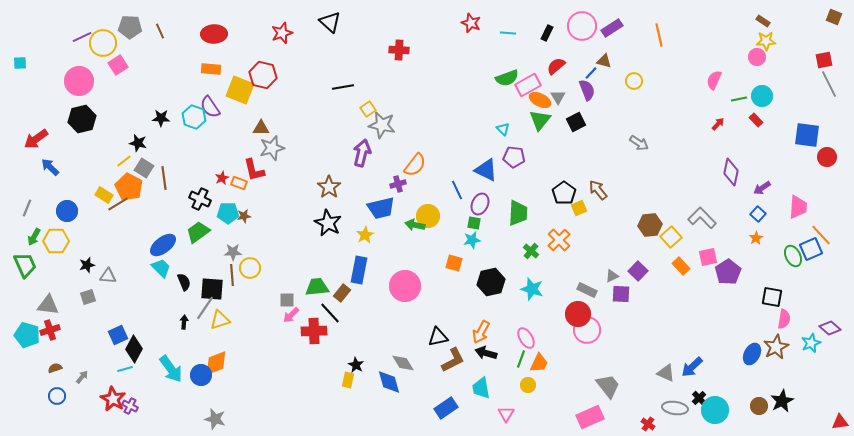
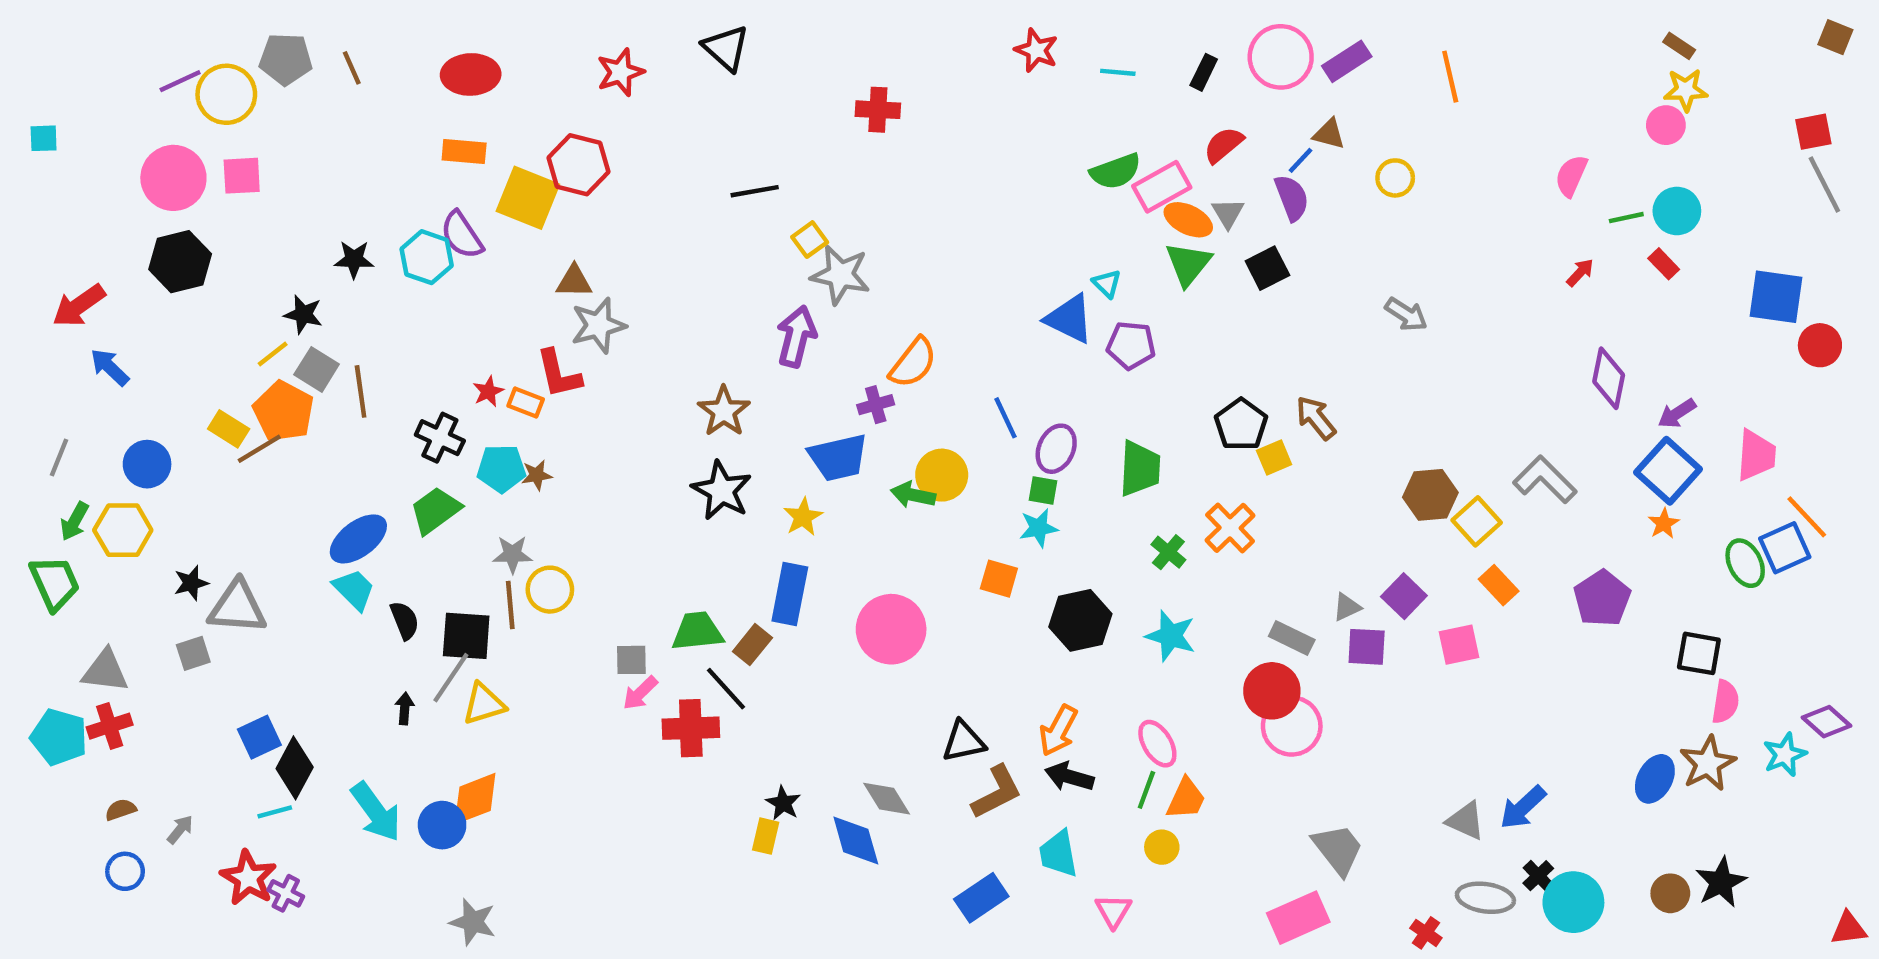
pink square: (118, 65) -> (242, 176), moved, turned 30
blue triangle: (486, 170) -> (1069, 319), moved
blue square: (758, 214) -> (1668, 471), size x1.8
pink square: (708, 257) -> (1459, 645), moved
gray triangle: (108, 276) -> (237, 607), size x1.6

